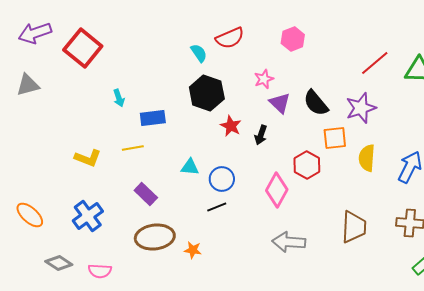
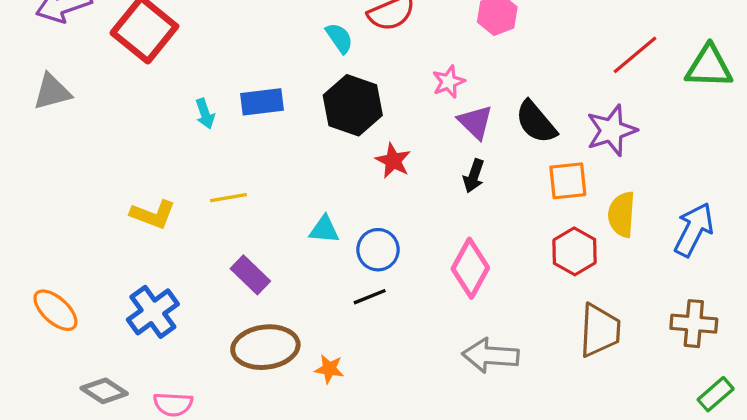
blue rectangle: (153, 118) -> (262, 102), moved
black arrow: (261, 135) -> (474, 176), moved
red hexagon: (307, 165) -> (575, 251), moved

